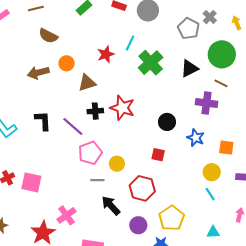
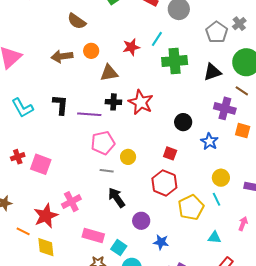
green cross: (151, 63) -> (175, 61), turned 30
purple line: (73, 126) -> (89, 114), turned -45
orange square: (226, 148) -> (243, 131), moved
red hexagon: (142, 188) -> (164, 183), moved
yellow pentagon: (171, 218) -> (191, 207), moved

